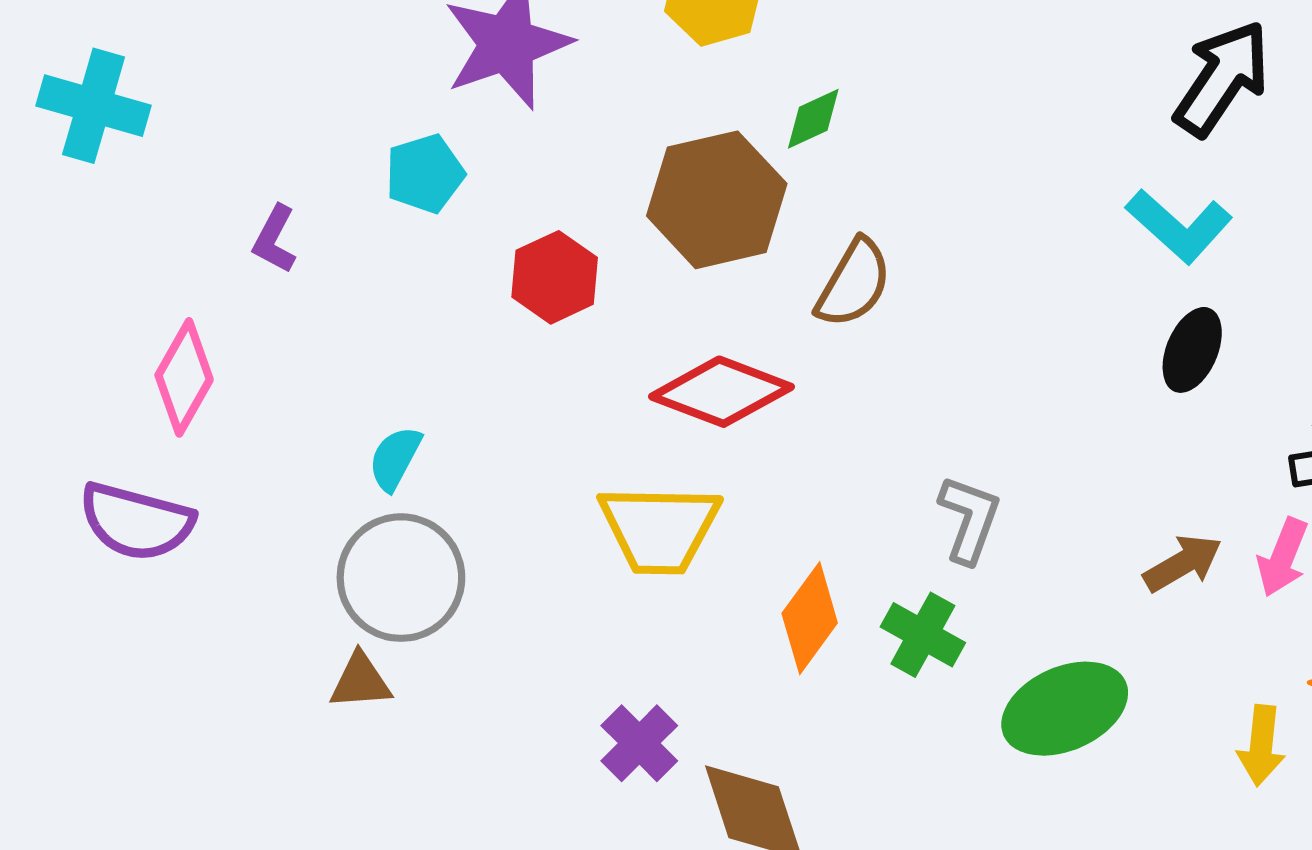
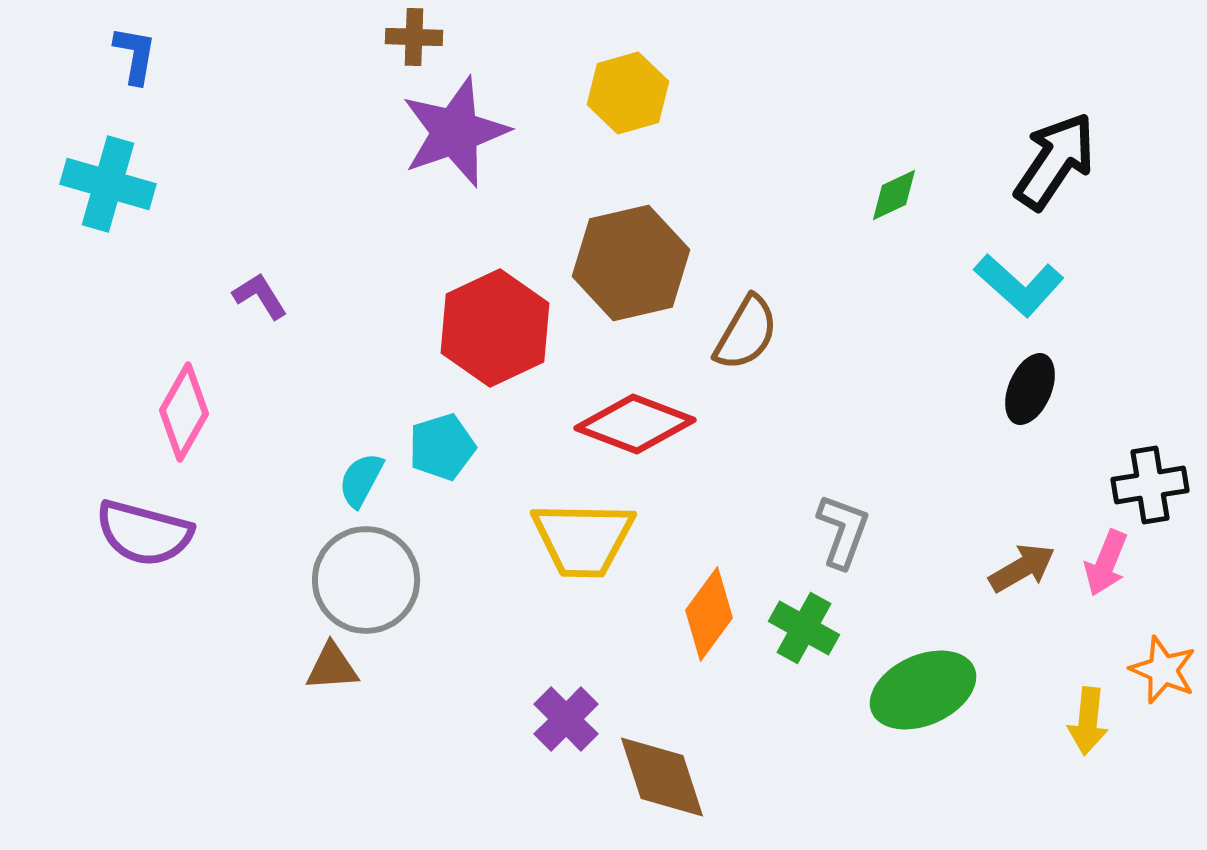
green diamond: (813, 119) -> (894, 195), moved
cyan pentagon: (425, 174) -> (442, 447), moved
purple L-shape: (275, 239) -> (260, 296), turned 120
red hexagon: (555, 277) -> (495, 328), size x1.5

